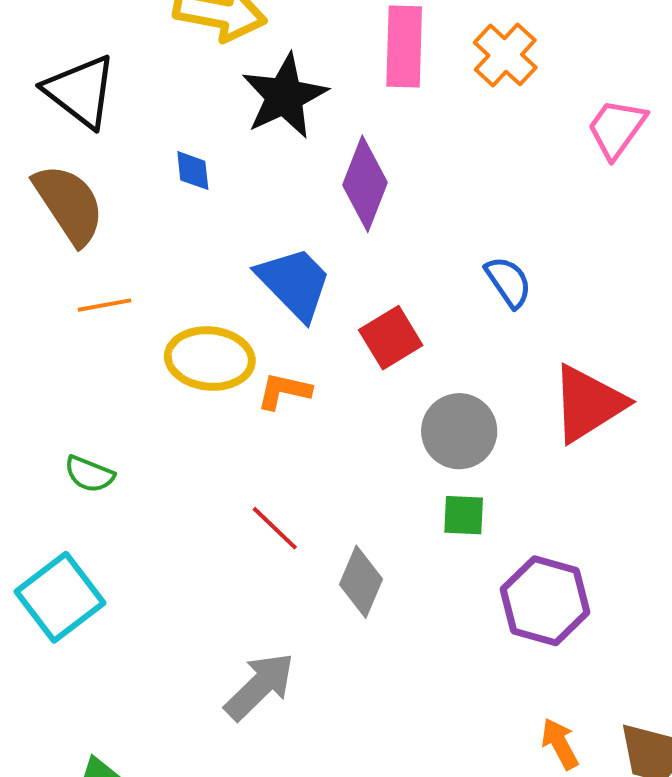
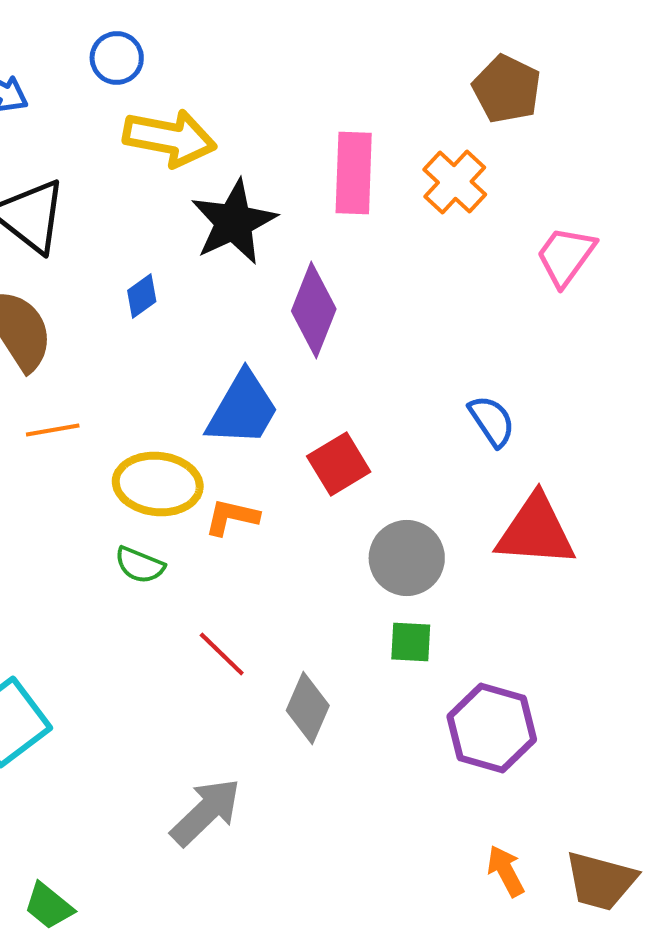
blue diamond: (193, 171) -> (142, 296), turned 60
blue semicircle: (508, 282) -> (492, 421), moved
blue trapezoid: (294, 283) -> (243, 409), turned 74
red triangle: (588, 404) -> (536, 531), turned 36
green semicircle: (89, 474) -> (140, 565), moved

